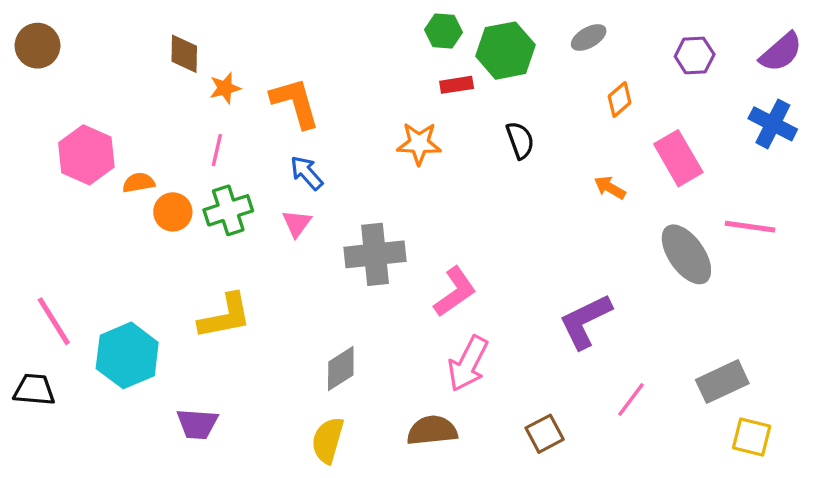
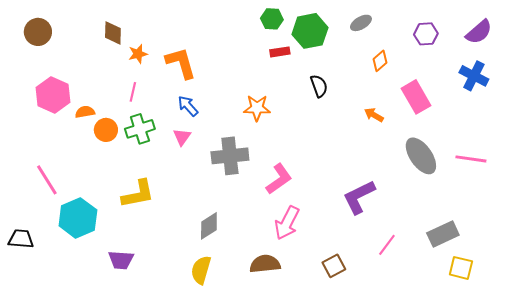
brown circle: (37, 46) -> (38, 32), moved
orange star: (419, 143) -> (257, 108), moved
pink line: (750, 227) -> (471, 159), moved
pink line: (54, 321) -> (47, 180), moved

